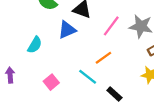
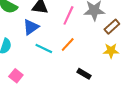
cyan line: (88, 77) -> (44, 49), moved
pink square: (51, 82) -> (16, 76), moved

